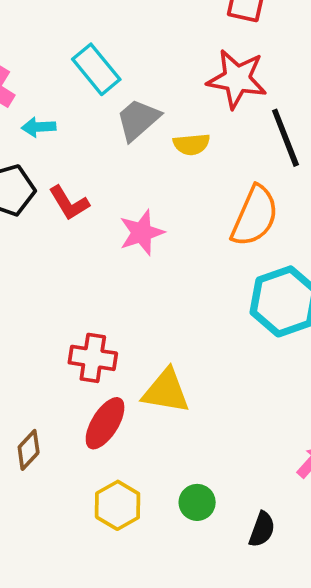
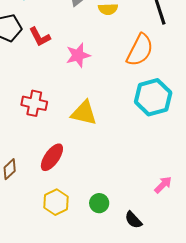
red cross: (93, 358) -> (34, 103), moved
yellow triangle: (166, 391) -> (84, 113), moved
black semicircle: (262, 529) -> (133, 220), turned 114

